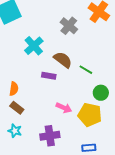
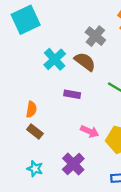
brown semicircle: (63, 60) -> (85, 62), moved
cyan star: (15, 131) -> (35, 169), moved
purple cross: (50, 136) -> (73, 164), turned -36

